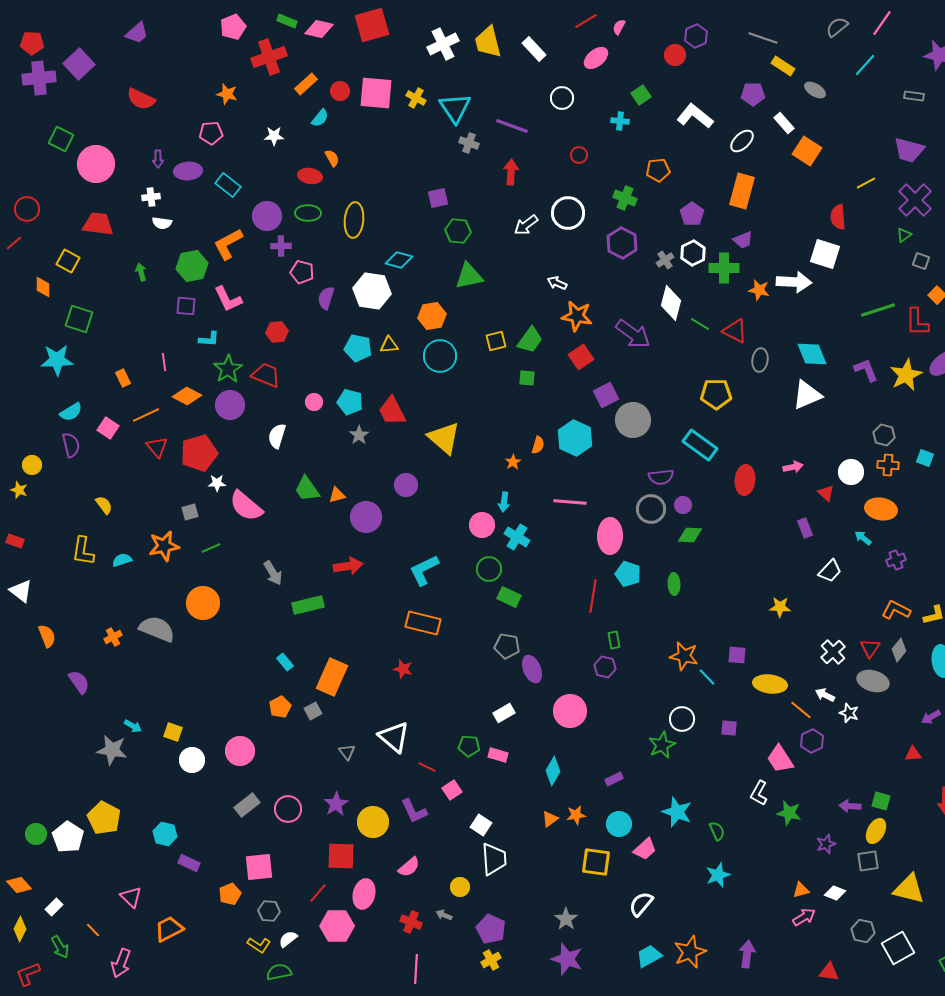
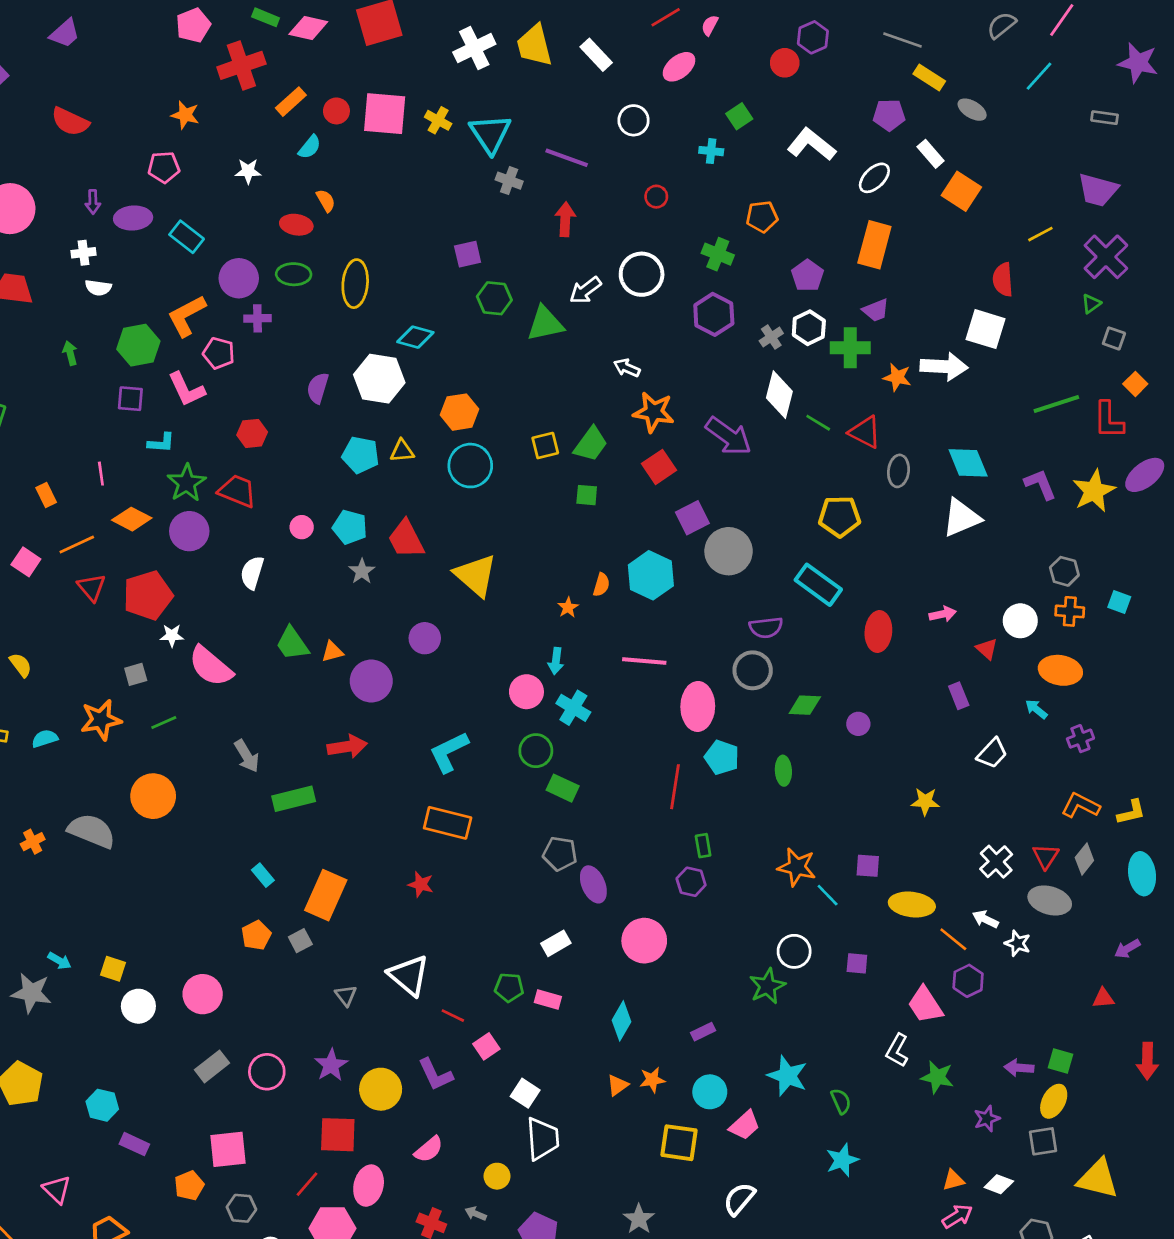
pink pentagon: (302, 272) -> (219, 353), moved
green triangle: (469, 276) -> (545, 324), moved
purple circle: (683, 505) -> (858, 724), moved

